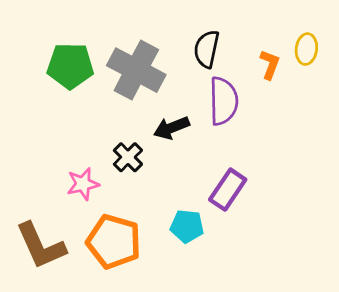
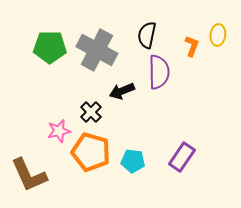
purple rectangle: (228, 190) -> (182, 157), moved
orange pentagon: (114, 242) -> (91, 152), moved

